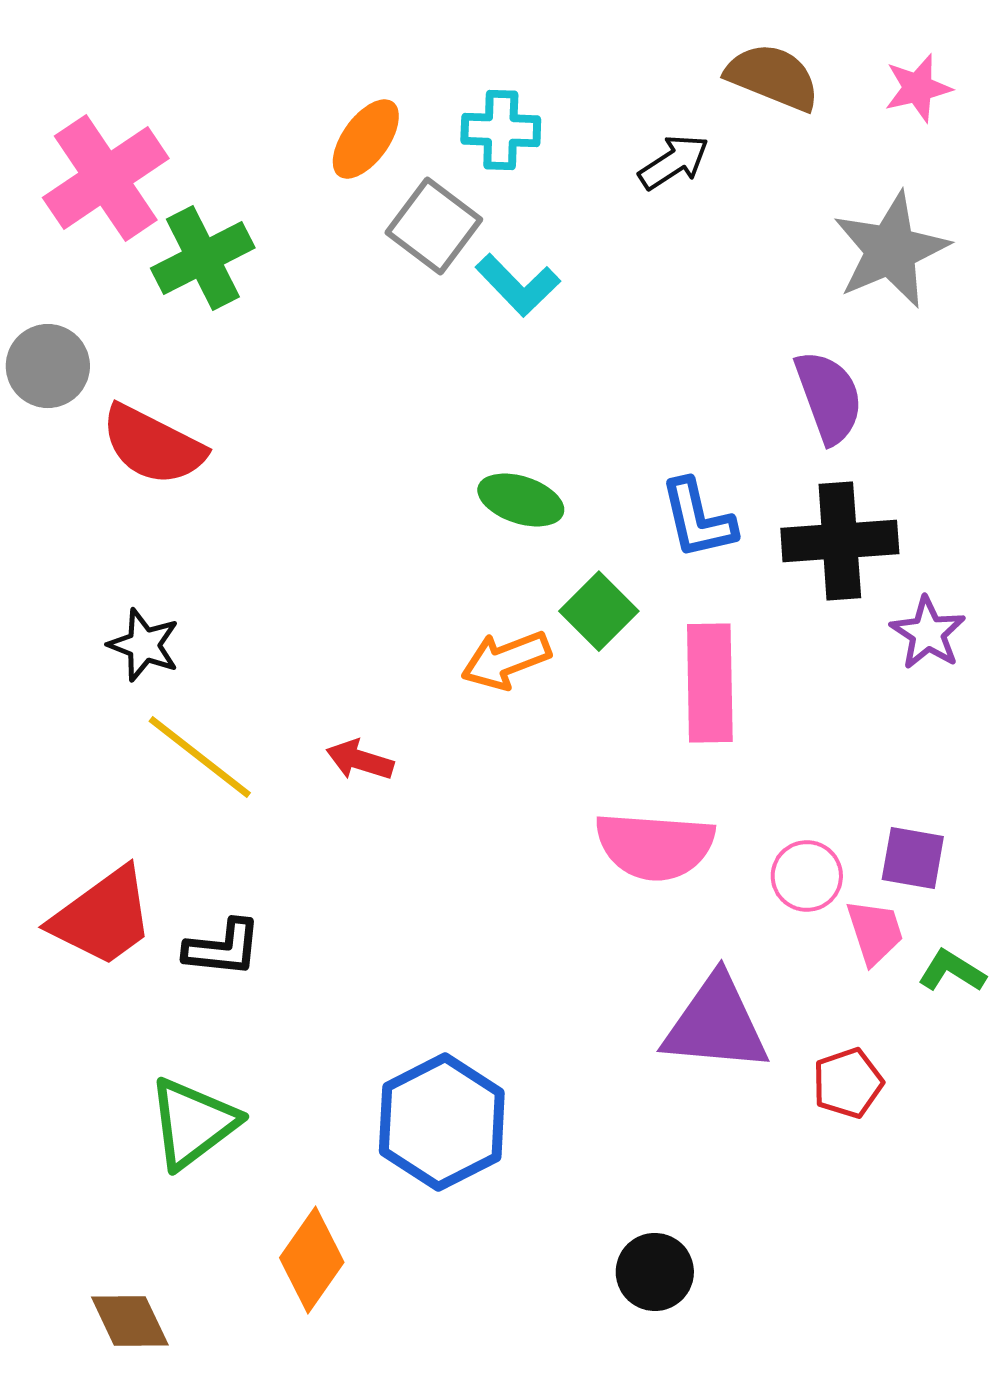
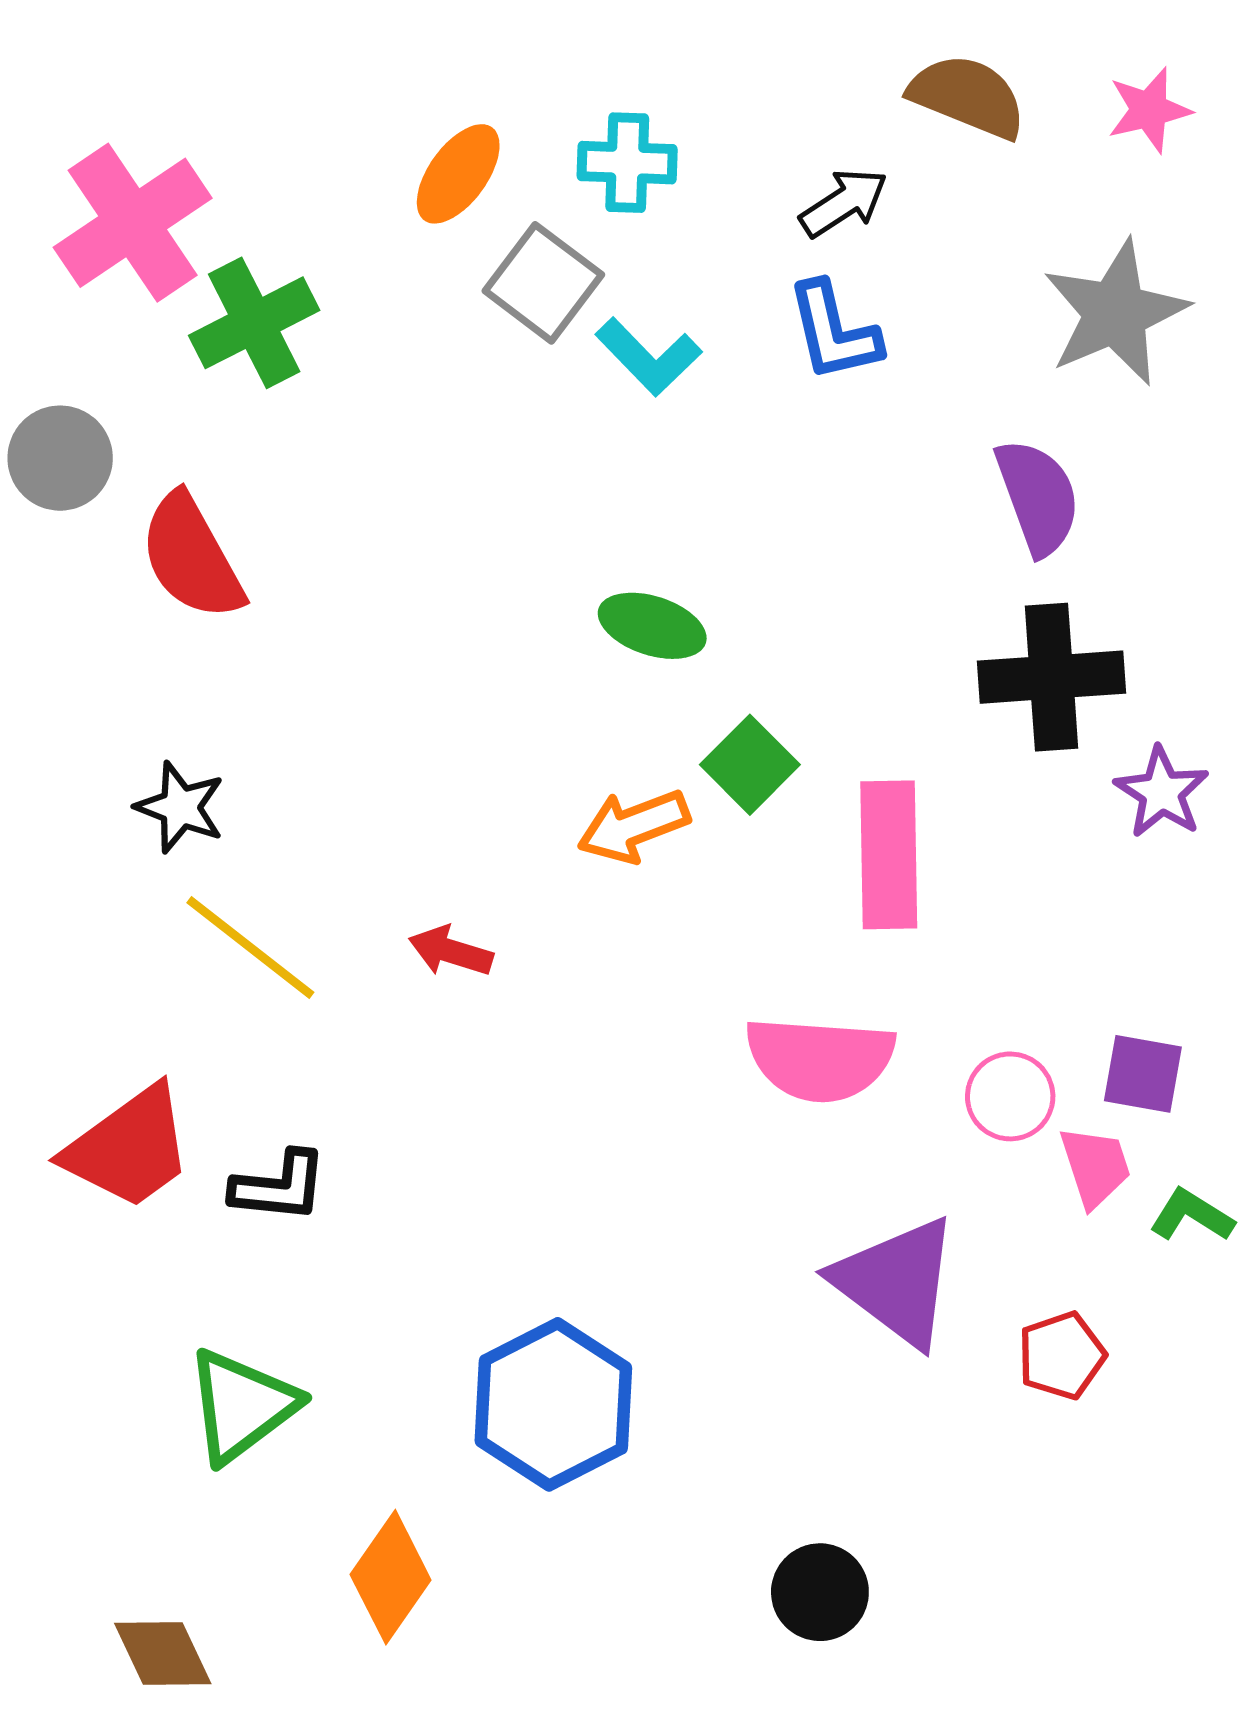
red semicircle: (153, 445) -> (192, 557), turned 34
blue L-shape: (698, 519) -> (834, 332), moved
purple triangle: (716, 1024) -> (896, 1282), turned 32

